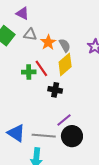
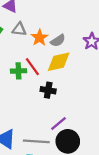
gray semicircle: (65, 45) -> (58, 41), turned 88
yellow diamond: (65, 64) -> (59, 62), turned 30

